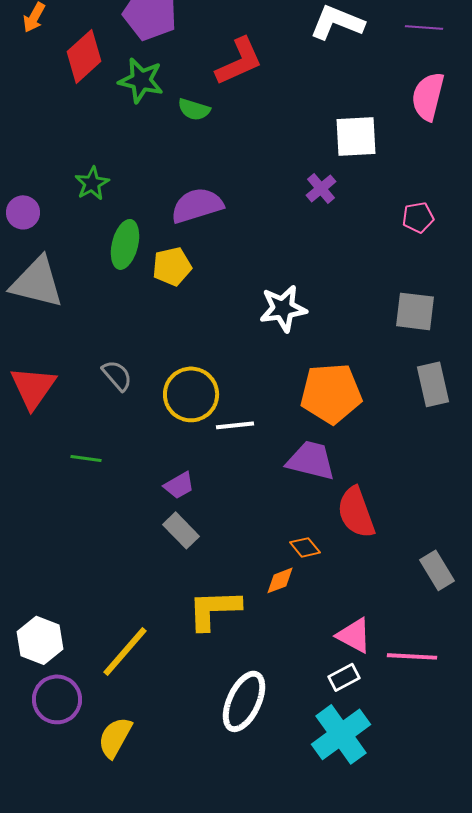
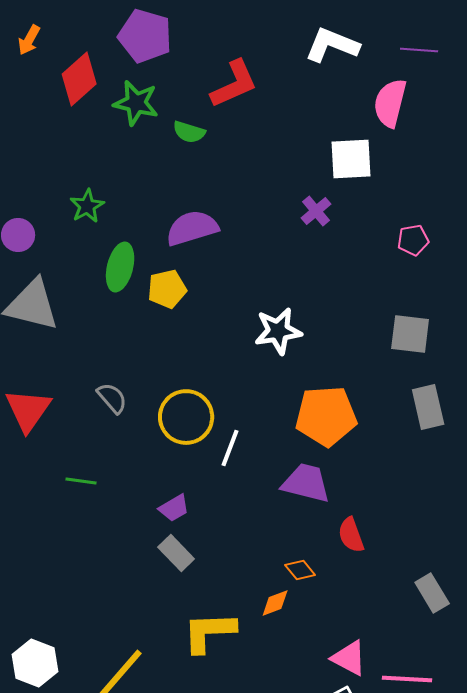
pink semicircle: (428, 96) -> (390, 103), moved
white line: (235, 425) -> (230, 448), turned -63
red semicircle: (356, 512) -> (351, 535), size x0.7

